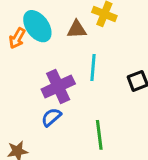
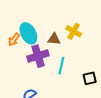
purple cross: (58, 87) -> (38, 56), moved

